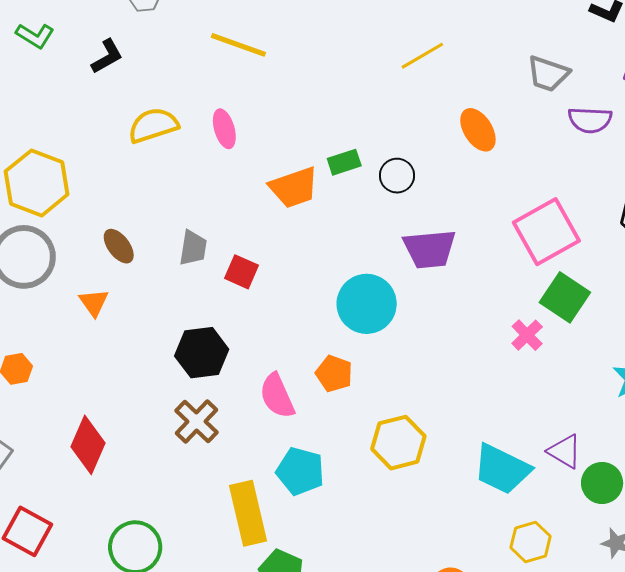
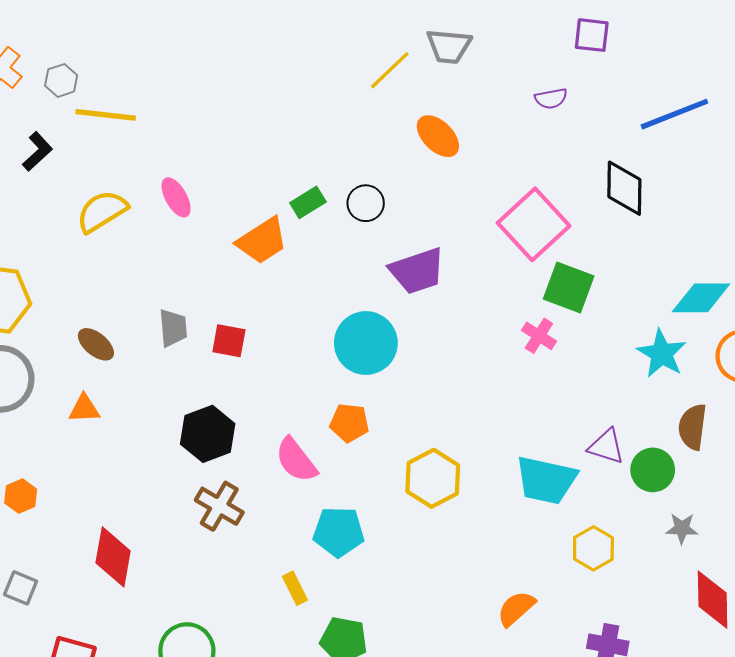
yellow line: (238, 45) -> (106, 115), moved
yellow line: (422, 56) -> (390, 70), moved
gray trapezoid: (548, 74) -> (449, 46), moved
purple semicircle: (590, 120) -> (551, 98), size x0.7
orange triangle: (94, 303) -> (84, 409), turned -44
yellow rectangle: (248, 513) -> (295, 588), size x0.5

